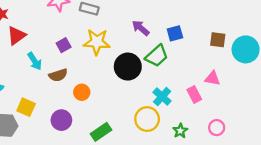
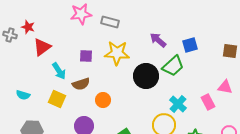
purple square: (64, 45) -> (86, 56), turned 32
yellow square: (26, 107) -> (57, 99), moved

